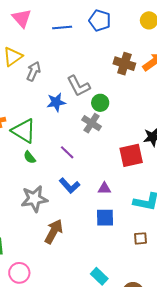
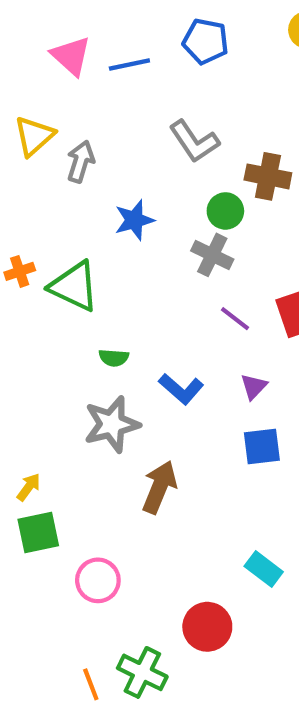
pink triangle: (22, 18) -> (71, 56), moved
brown cross: (124, 64) -> (268, 176), moved
gray L-shape: (78, 86) -> (194, 141), moved
purple line: (67, 152) -> (235, 319), moved
green semicircle: (30, 157) -> (114, 358), moved, turned -40
purple triangle: (104, 188) -> (254, 387), turned -40

